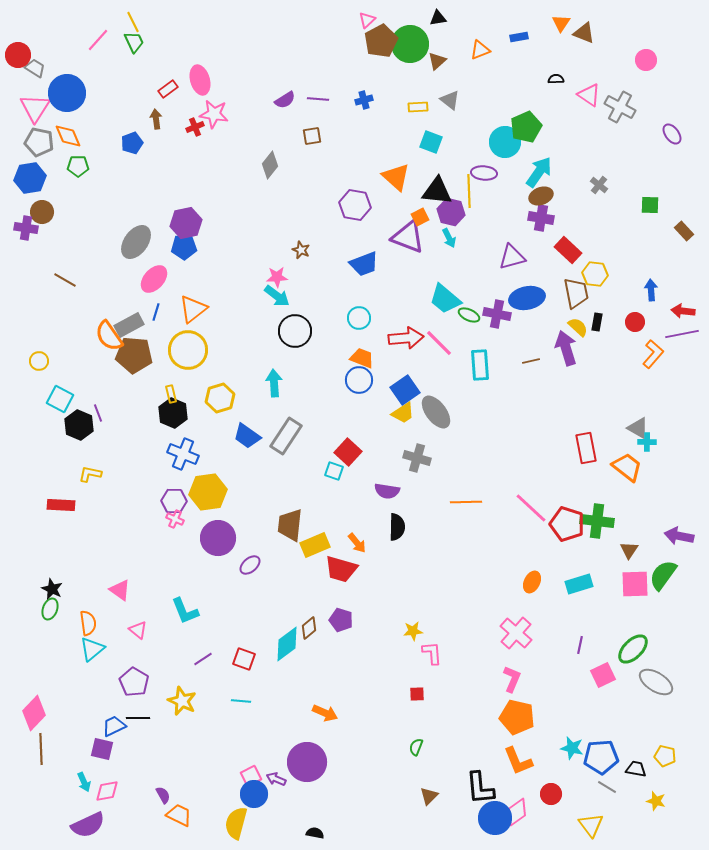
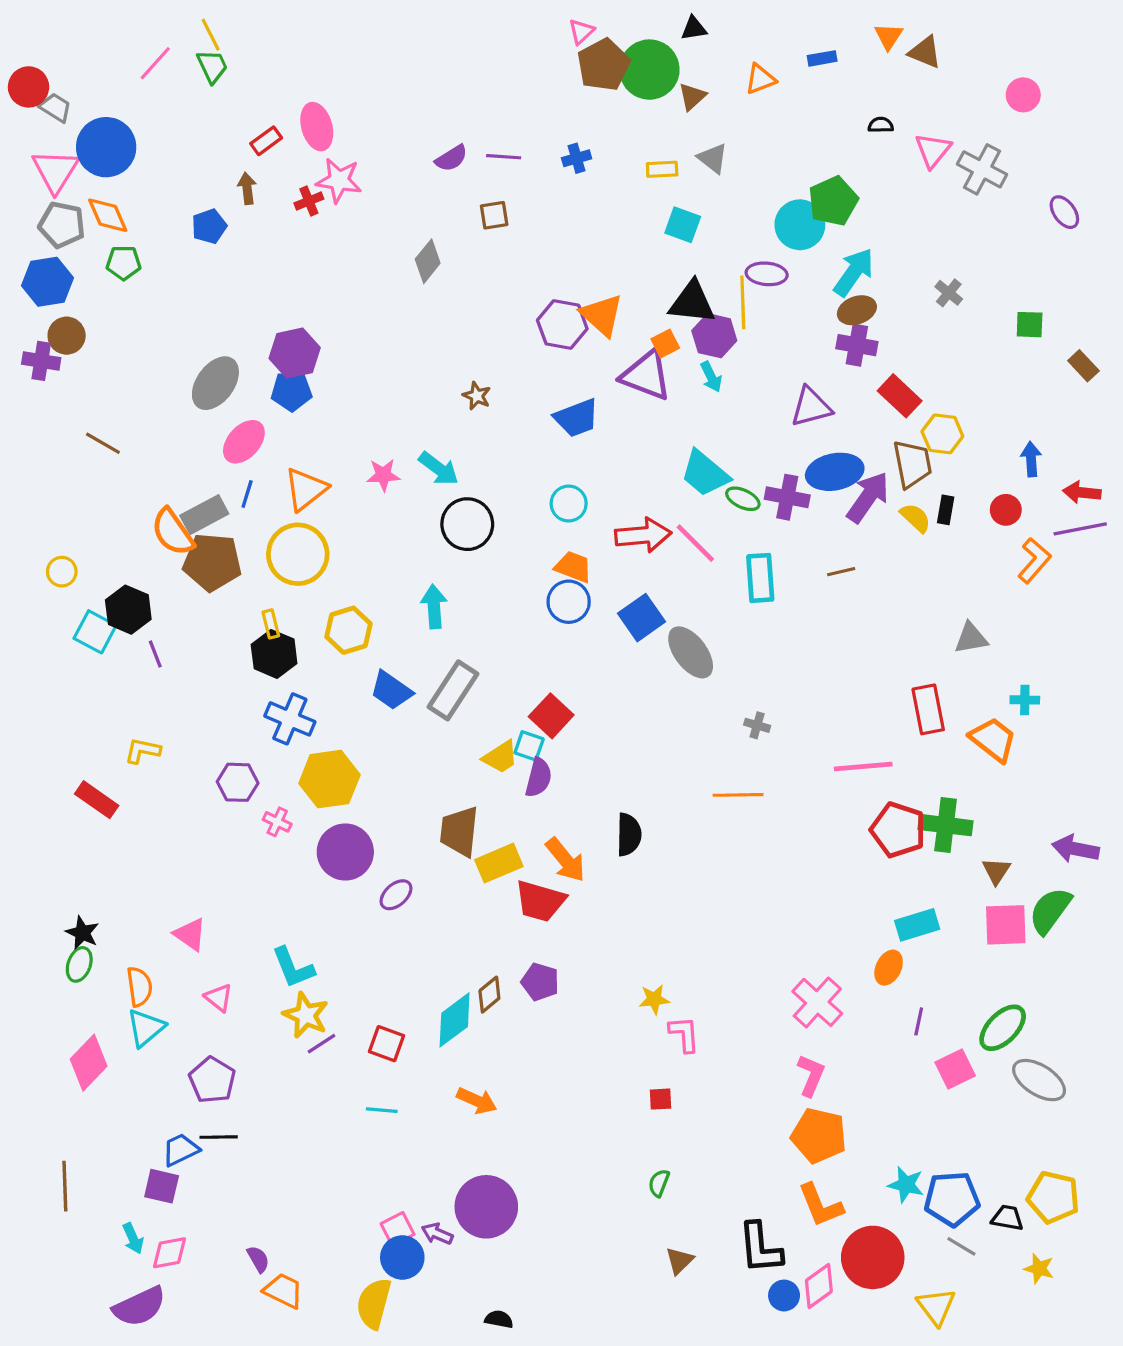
pink triangle: (589, 95) -> (933, 150), turned 35
orange triangle: (396, 177) -> (602, 315), moved
pink star: (277, 277) -> (383, 475), moved
purple arrow: (566, 348) -> (868, 497), moved, turned 52
yellow trapezoid: (403, 413) -> (501, 757), moved
black hexagon: (79, 425) -> (128, 610), moved
gray triangle: (638, 428) -> (971, 638), moved, turned -40
gray cross: (417, 458) -> (757, 725), moved, size x0.6
purple semicircle: (387, 491) -> (539, 778), moved, turned -85
purple hexagon: (174, 501) -> (238, 782), moved
red rectangle: (61, 505) -> (97, 800), turned 32
pink line: (531, 508) -> (863, 766), moved, turned -48
orange arrow: (357, 543) -> (565, 860), size x1.4
orange ellipse: (532, 582) -> (889, 968), moved
yellow star: (182, 701) -> (306, 1015), moved
pink diamond: (34, 713) -> (89, 1063), moved
orange arrow: (325, 713) -> (477, 1101), moved
yellow pentagon: (665, 756) -> (1053, 1197), size x1.5
red circle: (551, 794) -> (873, 1257), size x1.8
blue circle: (495, 818) -> (784, 1295), size x0.6

